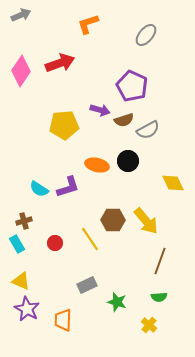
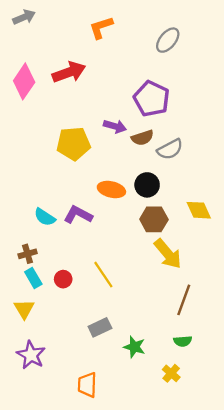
purple L-shape: (68, 187) -> (78, 215), turned -135
brown hexagon: (113, 220) -> (154, 219), moved
cyan rectangle: (17, 244) -> (33, 278), moved
yellow triangle: (21, 281) -> (24, 309), moved, turned 36
orange trapezoid: (63, 320) -> (87, 385), moved

